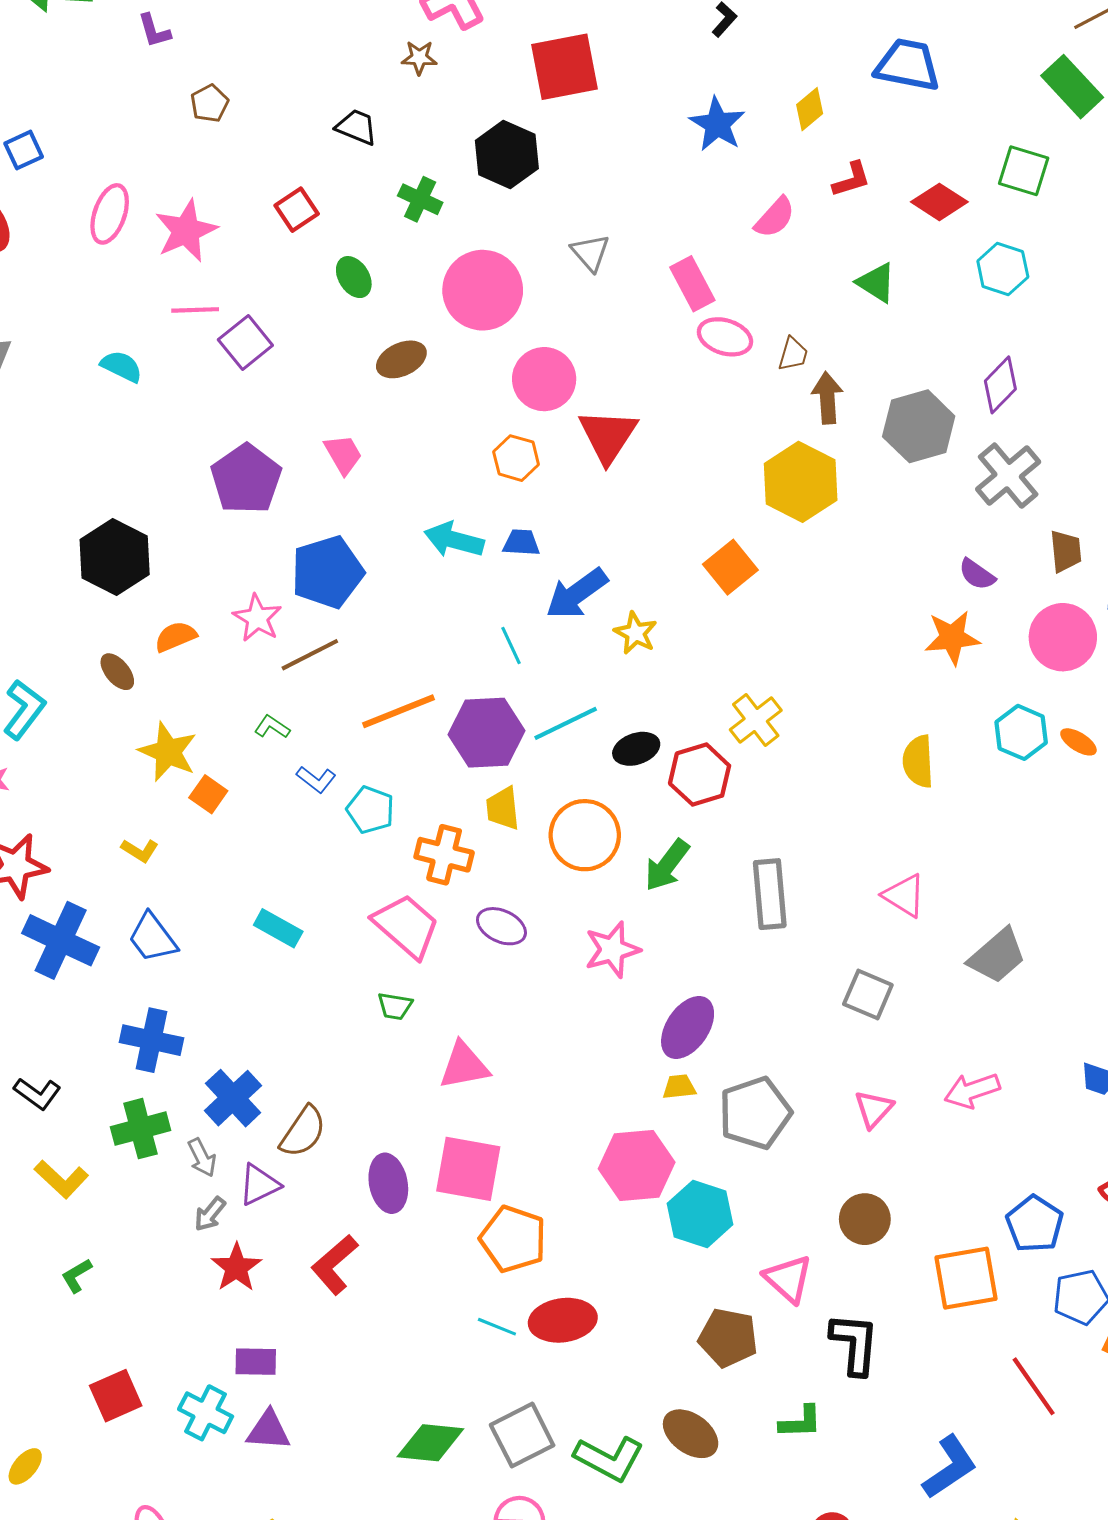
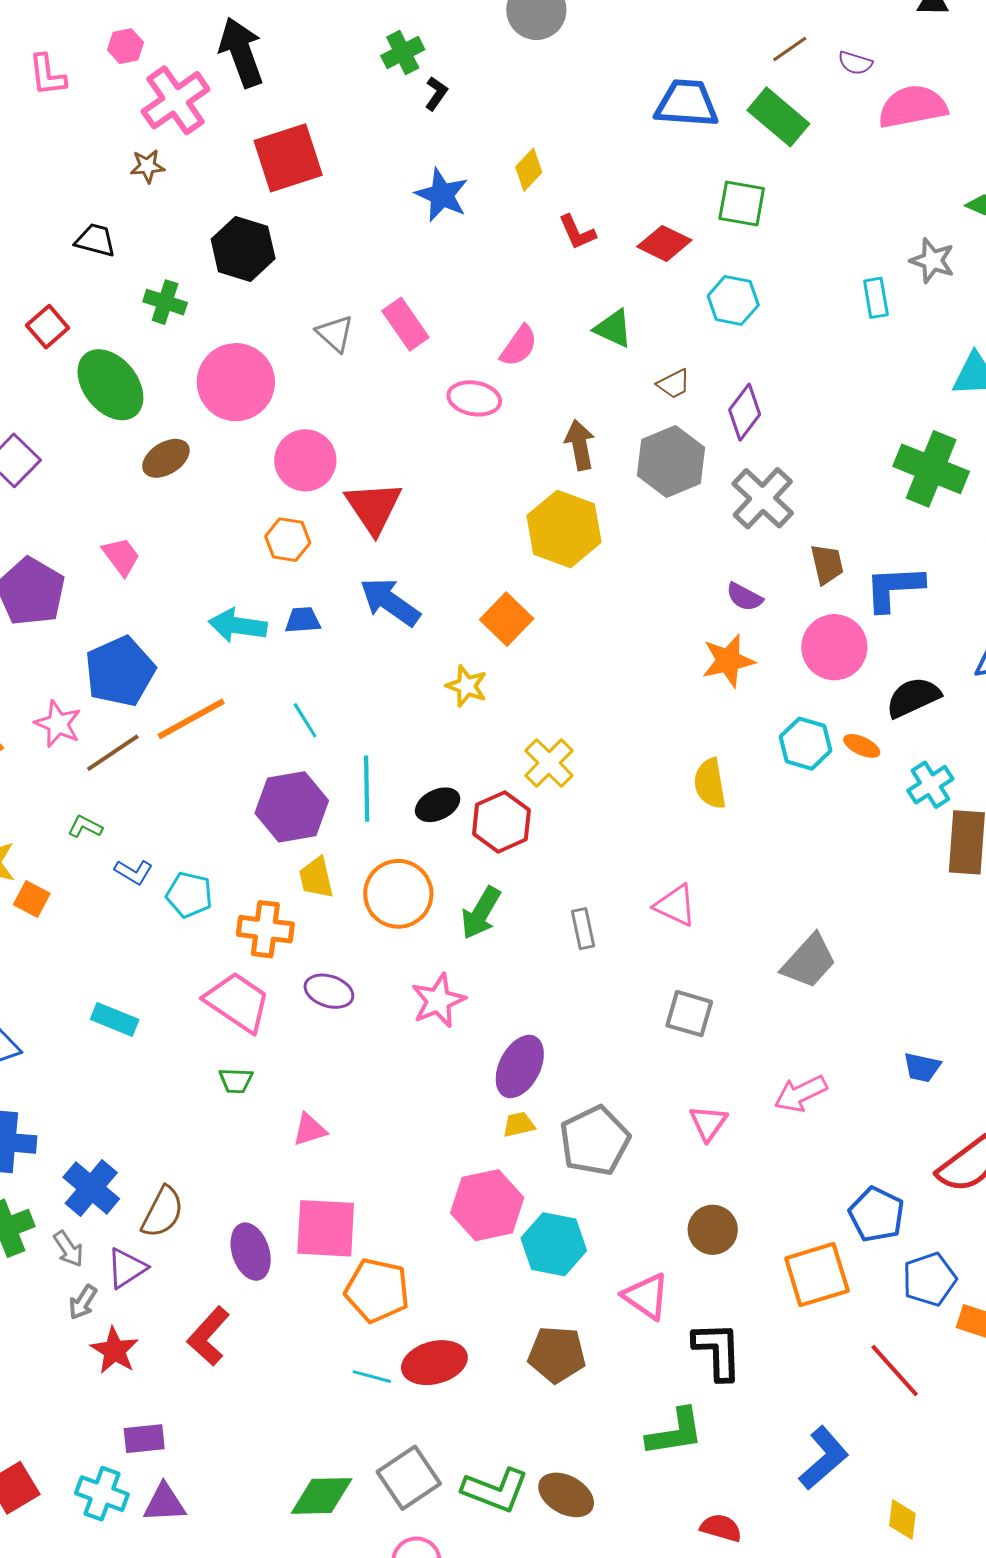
blue trapezoid: (908, 65) -> (687, 103), moved
red L-shape: (851, 179) -> (577, 232), turned 90
pink semicircle: (775, 217) -> (519, 346), moved
green ellipse: (354, 277) -> (110, 385), size x1.8
pink rectangle: (692, 284) -> (405, 324), moved
brown trapezoid: (793, 354) -> (674, 384), moved, turned 54
blue arrow: (577, 594) -> (390, 602), moved, turned 78
yellow star: (636, 633) -> (467, 686), moved
orange line: (399, 711) -> (191, 719), moved
cyan line: (566, 723) -> (367, 789), turned -58
gray rectangle: (770, 894) -> (583, 929), size x0.6
pink triangle: (904, 895) -> (675, 905), moved
pink triangle: (464, 1066) -> (309, 1130), size x0.7
brown pentagon: (728, 1338) -> (557, 1354), moved
green L-shape: (801, 1422) -> (675, 1432), size x1.4
brown ellipse: (691, 1434) -> (566, 1495), moved

